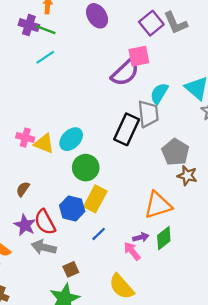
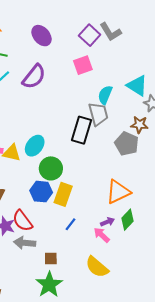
purple semicircle: (125, 73) -> (34, 77), moved
brown star: (187, 176) -> (139, 125), moved
blue hexagon: (72, 208) -> (41, 192), moved
brown square: (71, 269) -> (51, 258), turned 32

